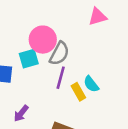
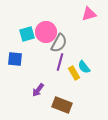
cyan square: (29, 59) -> (27, 34), moved
purple arrow: (21, 113) -> (38, 90), moved

